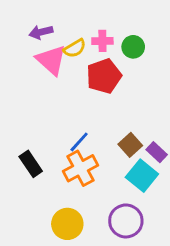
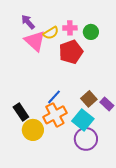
purple arrow: (41, 32) -> (28, 22), turned 63
cyan square: (142, 176) -> (83, 120), moved
purple circle: (126, 221) -> (86, 139), moved
yellow circle: (67, 224) -> (33, 130), moved

